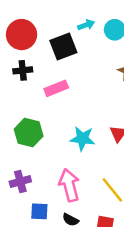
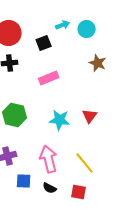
black square: (63, 46) -> (44, 43), size x0.7
pink rectangle: (56, 88) -> (49, 78), moved

